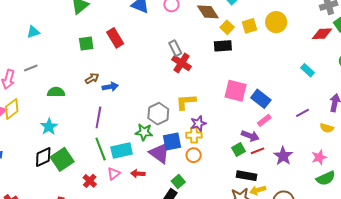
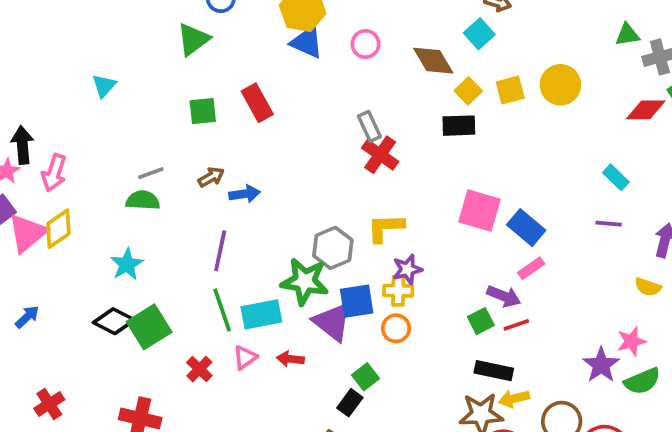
cyan triangle: (33, 32) -> (104, 86), turned -32
gray line: (31, 68) -> (151, 173), moved
purple line: (302, 113) -> (609, 224), moved, turned 32
green star: (144, 132) -> (305, 281), size x1.4
purple star: (283, 156) -> (601, 365), moved
black diamond: (43, 157) -> (114, 321), turned 50

